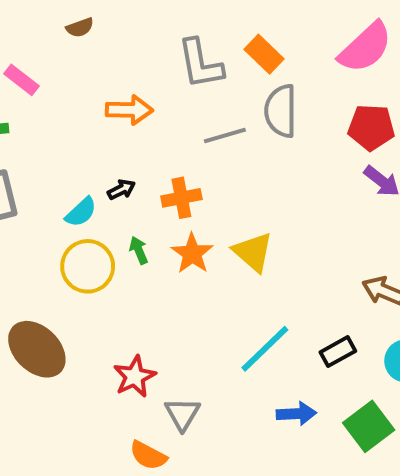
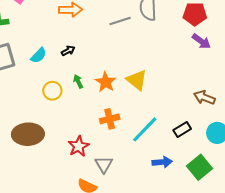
orange cross: (181, 198) -> (110, 119), moved
cyan semicircle: (81, 212) -> (39, 55), moved
yellow circle: (88, 266) -> (52, 91), size x0.7
brown ellipse: (37, 349) -> (28, 134), turned -44

